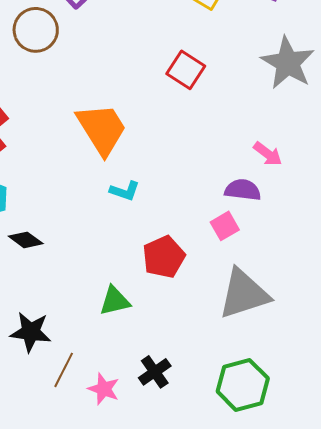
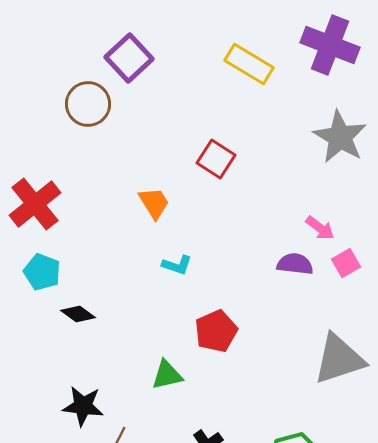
red square: (186, 70) -> (216, 159), moved
orange trapezoid: (102, 129) -> (154, 203), size x0.6
pink square: (225, 226) -> (346, 263), moved
gray triangle: (244, 294) -> (339, 359), moved

